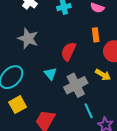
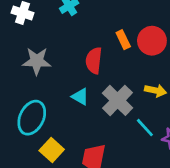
orange rectangle: (96, 35) -> (123, 40), moved
yellow arrow: (103, 75) -> (156, 91), moved

